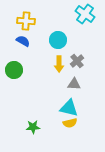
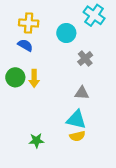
cyan circle: (58, 40) -> (66, 33), moved
gray cross: (77, 61) -> (85, 58), moved
yellow arrow: (59, 64) -> (34, 78), moved

